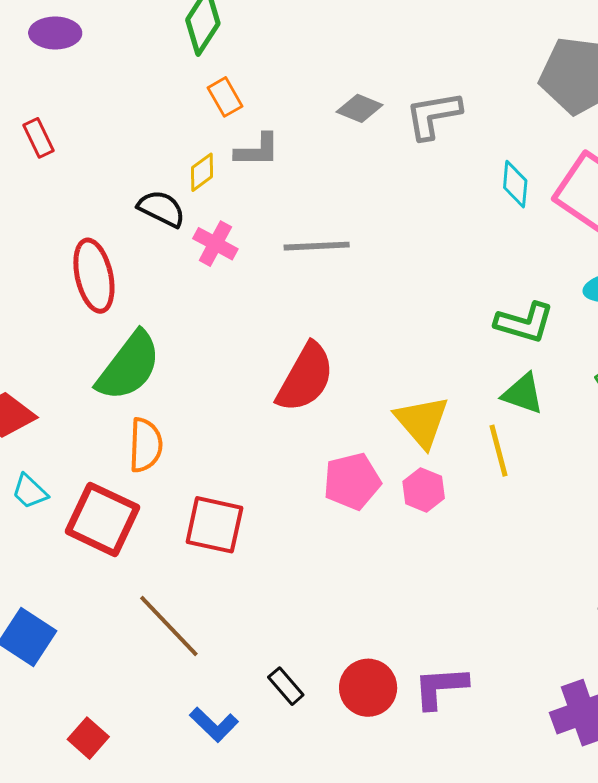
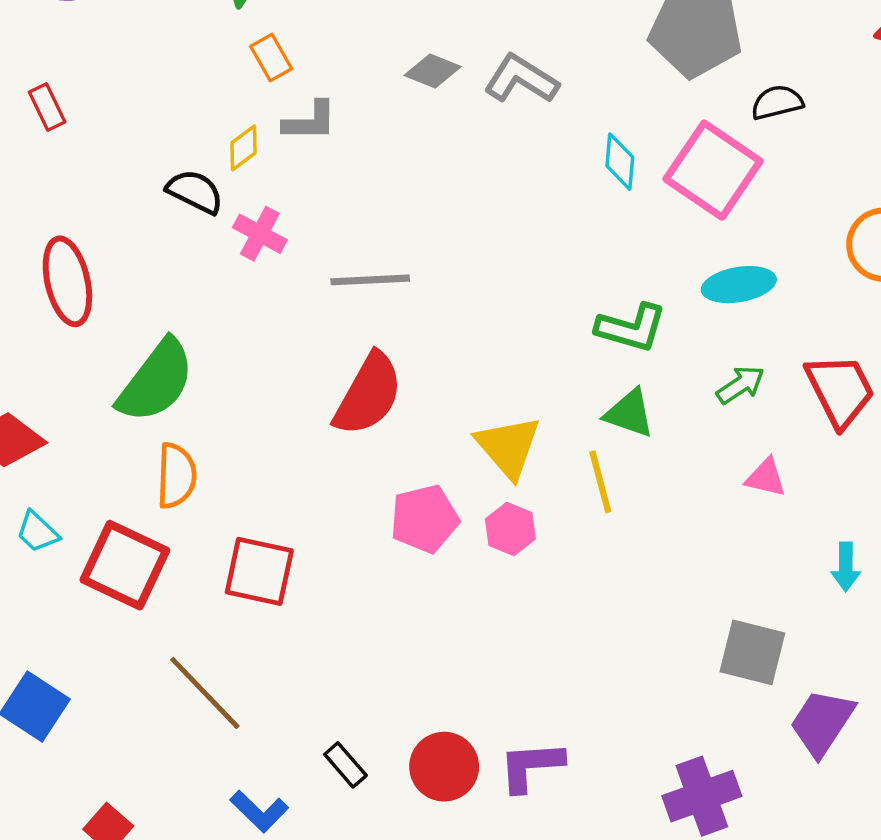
gray L-shape: (433, 115) -> (521, 79), turned 42
gray line: (317, 246) -> (370, 280), moved
red ellipse: (94, 276) -> (67, 281), moved

